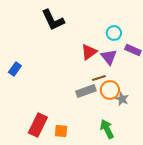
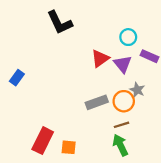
brown line: (99, 78) -> (121, 125), moved
gray star: (122, 99) -> (137, 90), moved

